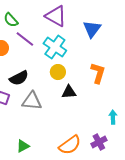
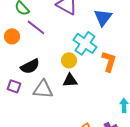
cyan cross: (55, 47) -> (85, 43), moved
black triangle: (69, 92) -> (70, 80), moved

